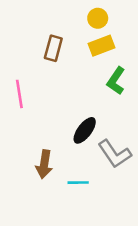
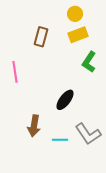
gray L-shape: (115, 154) -> (88, 134), moved

